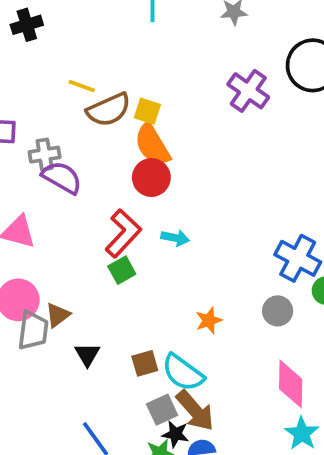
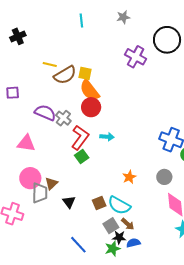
gray cross: (45, 155) -> (63, 118), moved, turned -35
gray circle: (278, 311) -> (164, 177), moved
brown arrow: (195, 411) -> (128, 224), size x0.6

